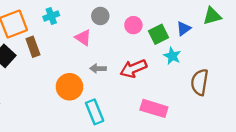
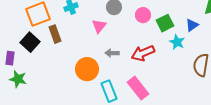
blue triangle: (184, 29) -> (192, 25), moved
pink triangle: (83, 38) -> (99, 26), turned 35
pink rectangle: (154, 108) -> (138, 88), moved, turned 35

